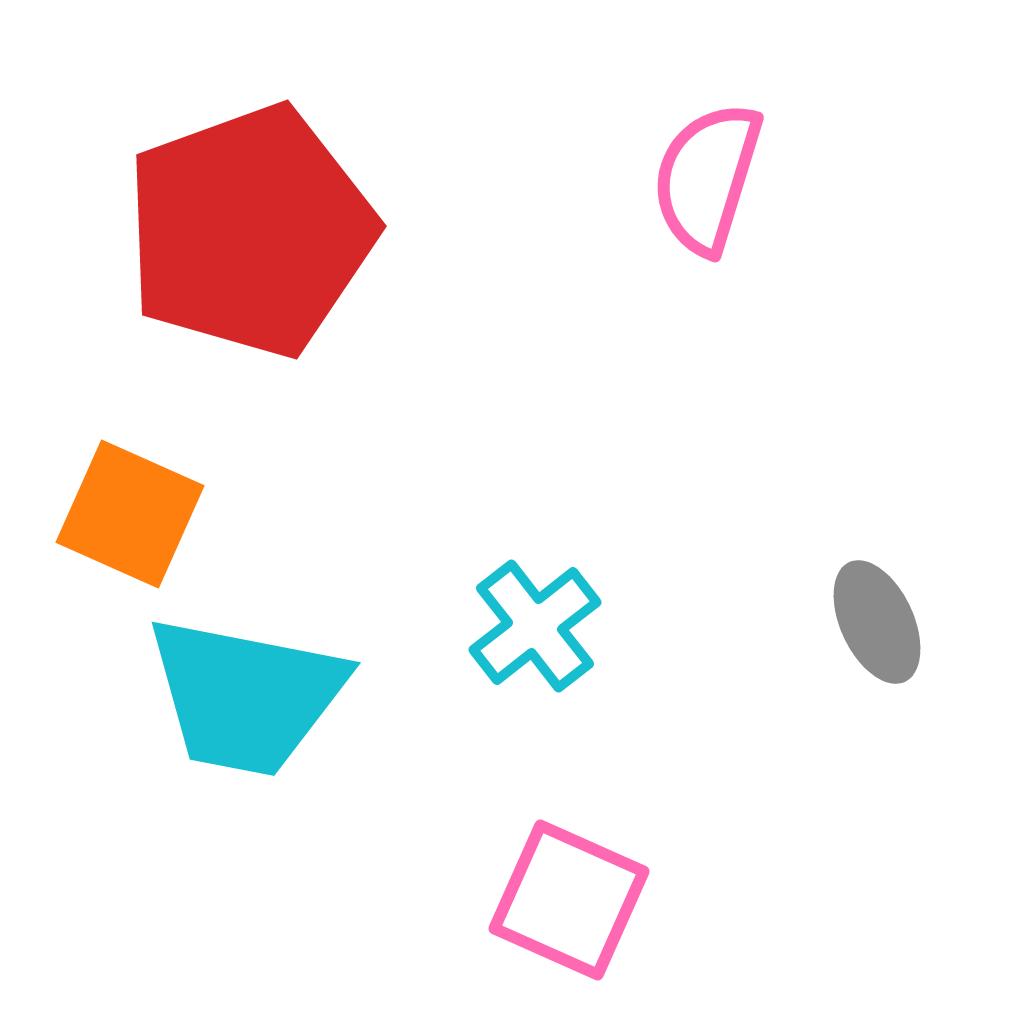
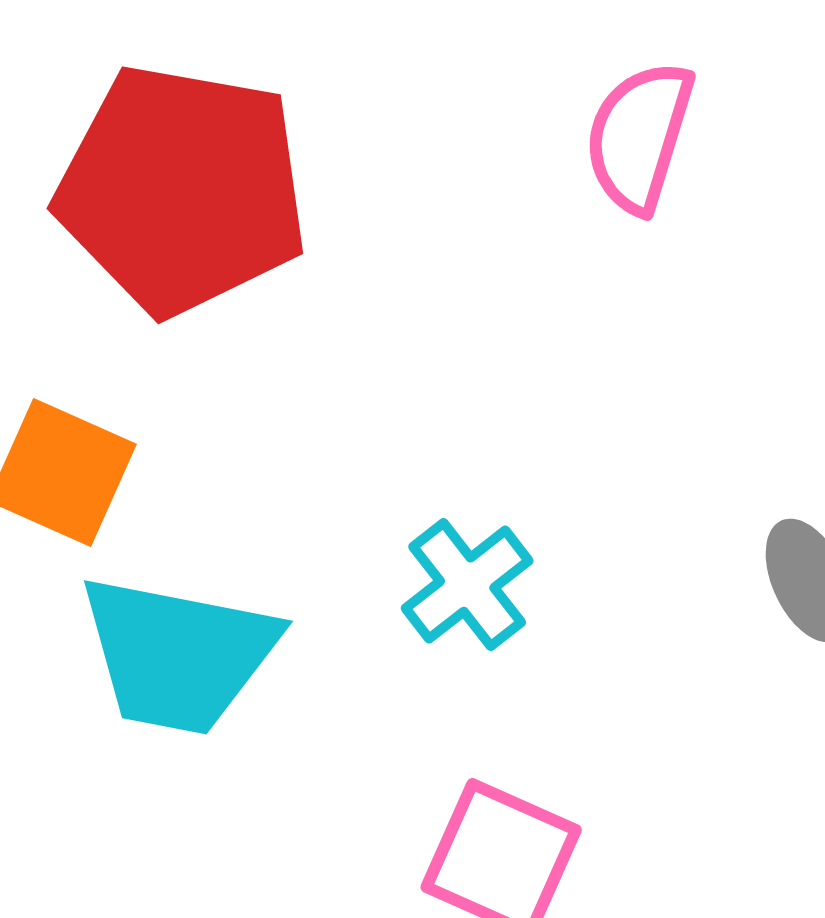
red pentagon: (250, 231) -> (182, 190), turned 30

